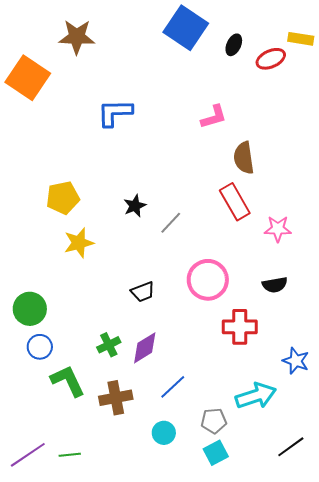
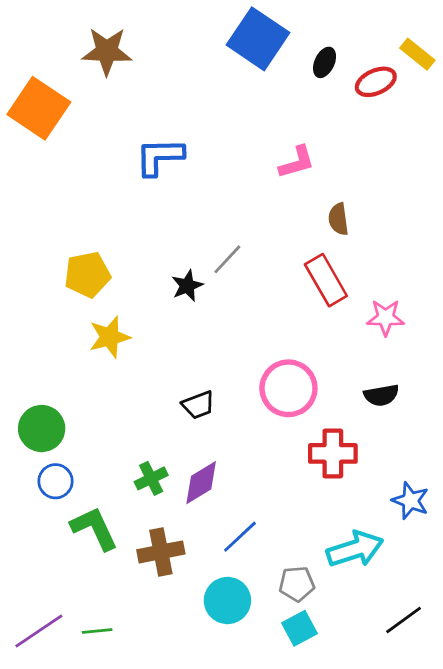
yellow rectangle: (301, 39) -> (417, 54), turned 30
brown semicircle: (244, 158) -> (338, 219), size x0.7
gray line: (171, 223) -> (227, 259), moved
cyan circle: (164, 433) -> (227, 600), size x1.4

